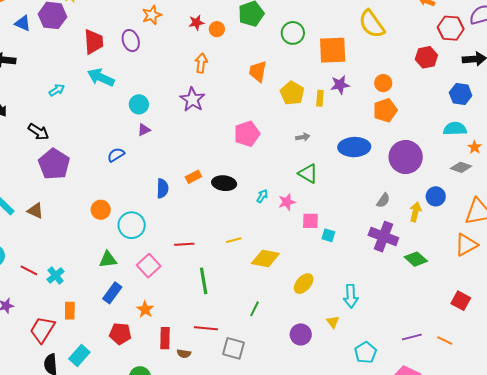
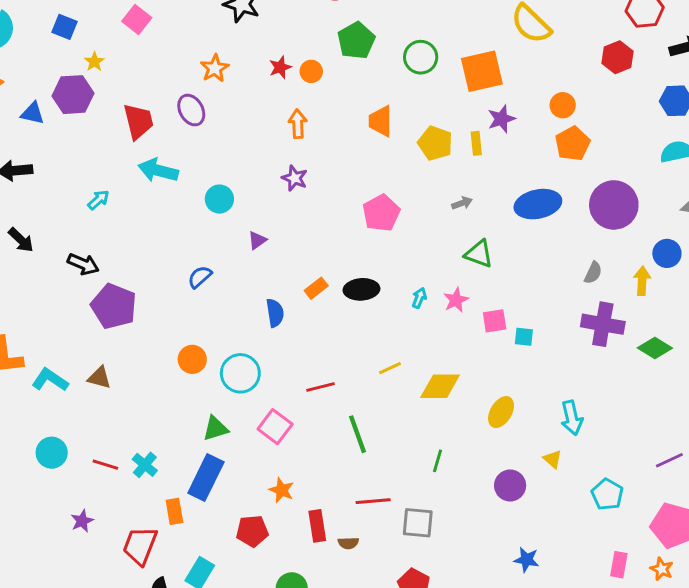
purple star: (192, 99) -> (295, 178), size x0.7
purple triangle: (144, 130) -> (257, 240), moved
blue rectangle: (112, 293) -> (206, 478), moved, size x1.4

